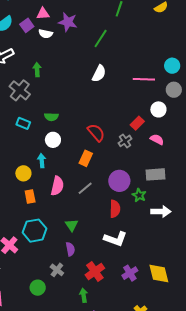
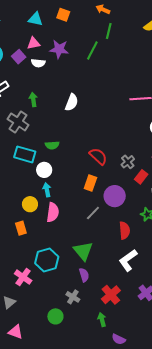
green line: (101, 39) -> (92, 50), moved
white semicircle: (99, 74) -> (72, 102), moved
cyan rectangle: (23, 123) -> (25, 154), size x1.5
red rectangle: (137, 123) -> (141, 177), moved
white circle: (53, 140) -> (44, 170), moved
purple circle: (119, 181) -> (115, 196), moved
pink semicircle: (57, 186) -> (53, 212), moved
orange rectangle: (30, 196) -> (21, 228), moved
green triangle: (72, 225) -> (83, 251), size x1.5
white L-shape: (115, 239) -> (128, 260), turned 130

